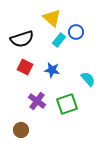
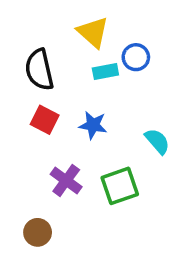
black semicircle: (22, 39) -> (39, 70), turned 95
cyan rectangle: (59, 40) -> (105, 71), turned 40

